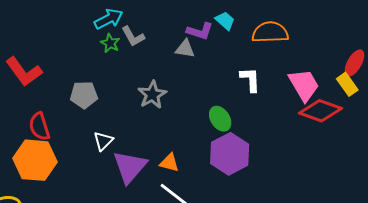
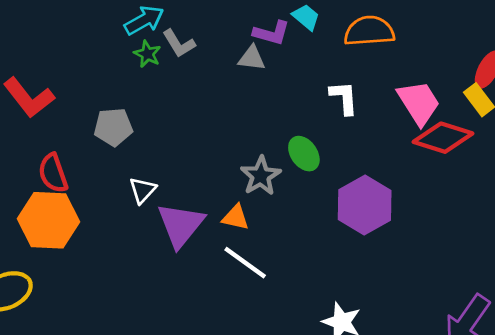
gray star: (152, 95) -> (261, 176), moved
purple hexagon: (230, 154) -> (365, 205), moved

